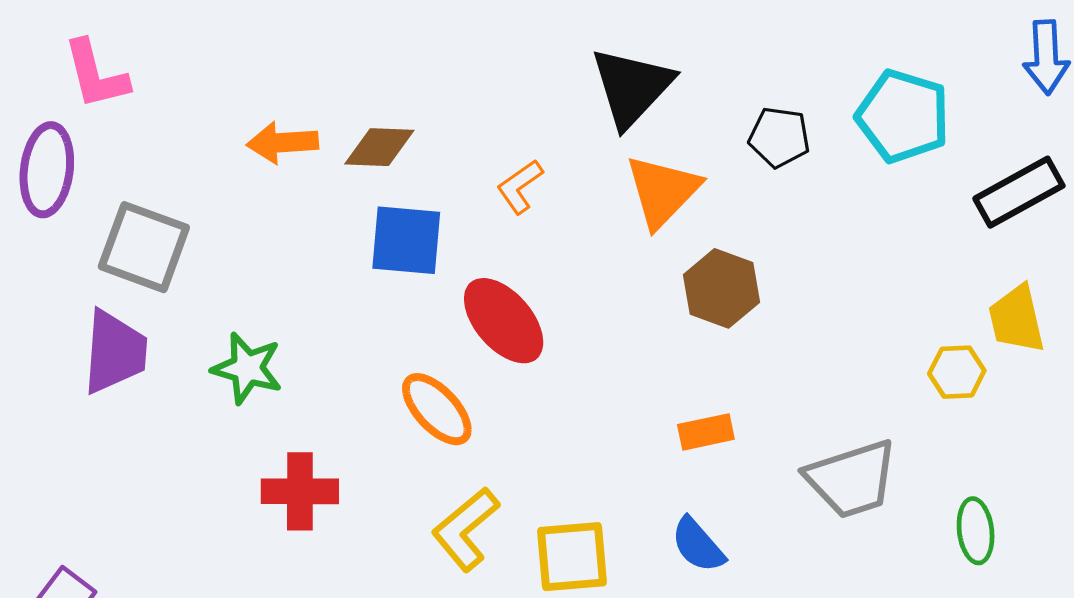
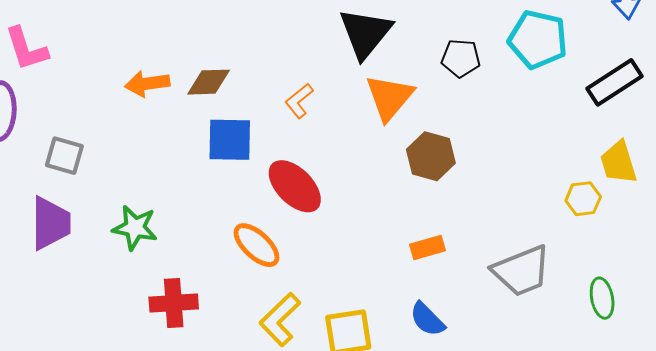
gray square: (144, 247) -> (64, 156), size x0.7

